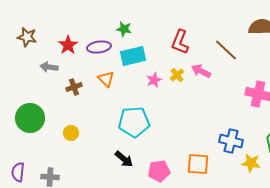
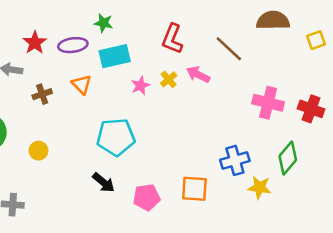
blue cross: (231, 141) -> (235, 160), turned -30

